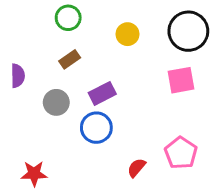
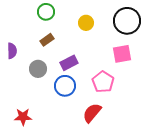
pink pentagon: (181, 153) -> (103, 82), moved
red semicircle: (136, 168) -> (92, 113), size x1.5

